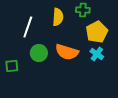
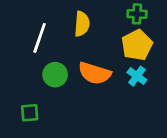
green cross: (83, 10) -> (137, 14), moved
green square: (12, 66) -> (30, 113), moved

